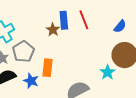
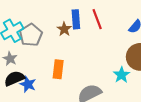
gray pentagon: (23, 52) -> (31, 35), moved
blue star: (31, 81) -> (28, 84), moved

